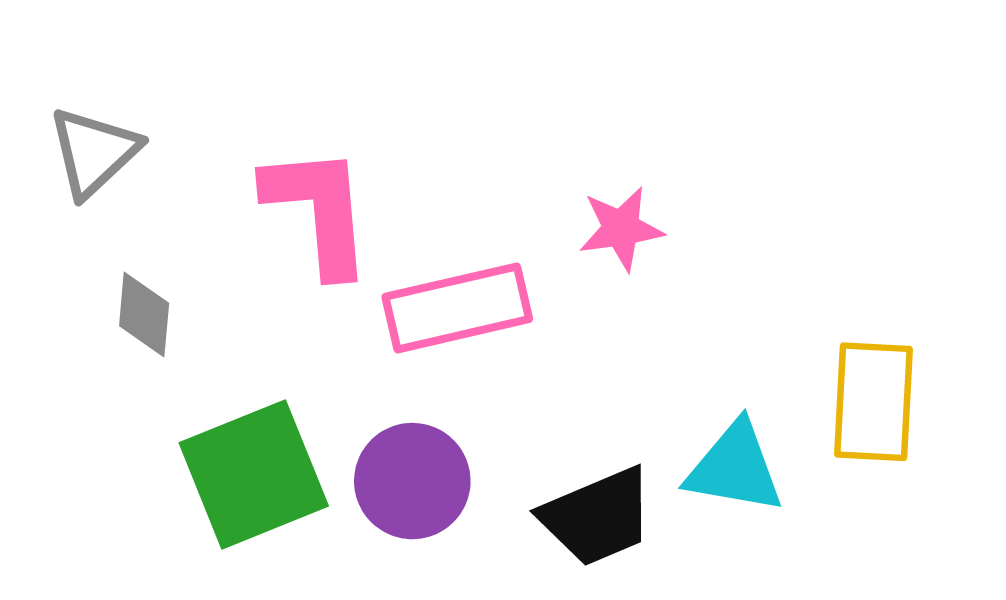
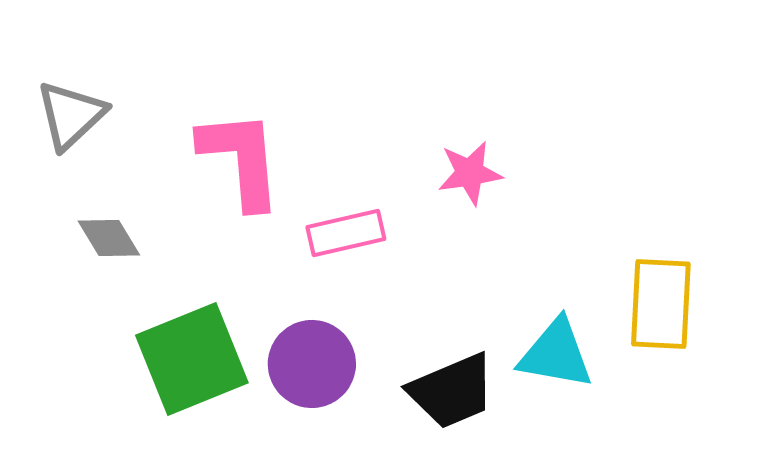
pink rectangle: (457, 308) -> (346, 233), size x0.7
gray diamond: (144, 315) -> (109, 238), turned -36

